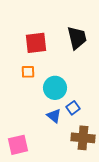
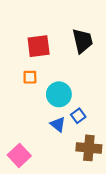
pink square: (18, 145) -> (19, 155), turned -30

